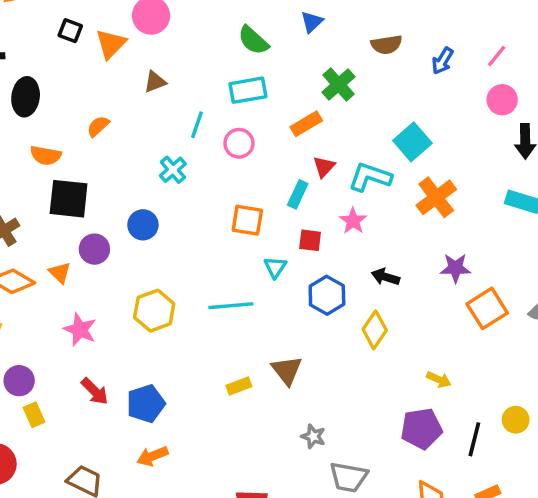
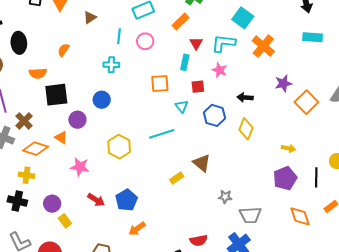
cyan cross: (173, 170) -> (111, 65), turned -35

